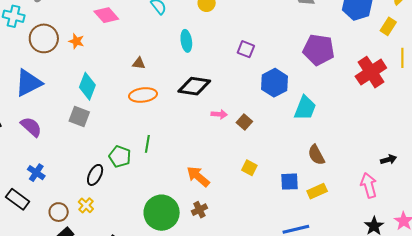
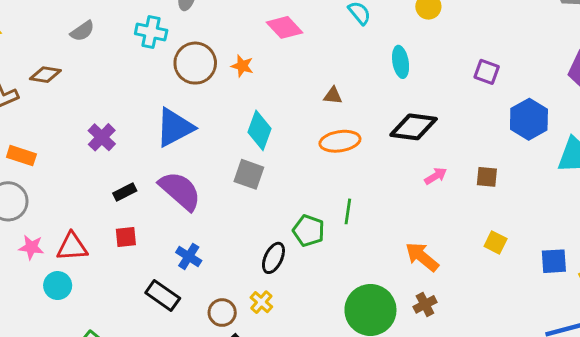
pink arrow: (219, 114) -> (436, 176), moved, turned -35
brown square: (244, 122) -> (487, 177), turned -35
purple semicircle: (31, 127) -> (180, 191), size x1.4

